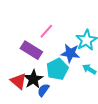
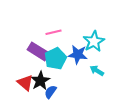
pink line: (46, 31) -> (53, 32), turned 35
cyan pentagon: (57, 69) -> (56, 59), moved

